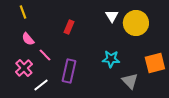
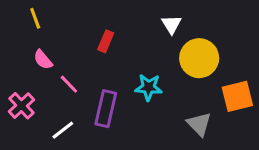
yellow circle: (136, 23) -> (199, 58), moved
cyan star: (111, 59) -> (149, 87), moved
pink cross: (24, 68) -> (21, 106), moved

